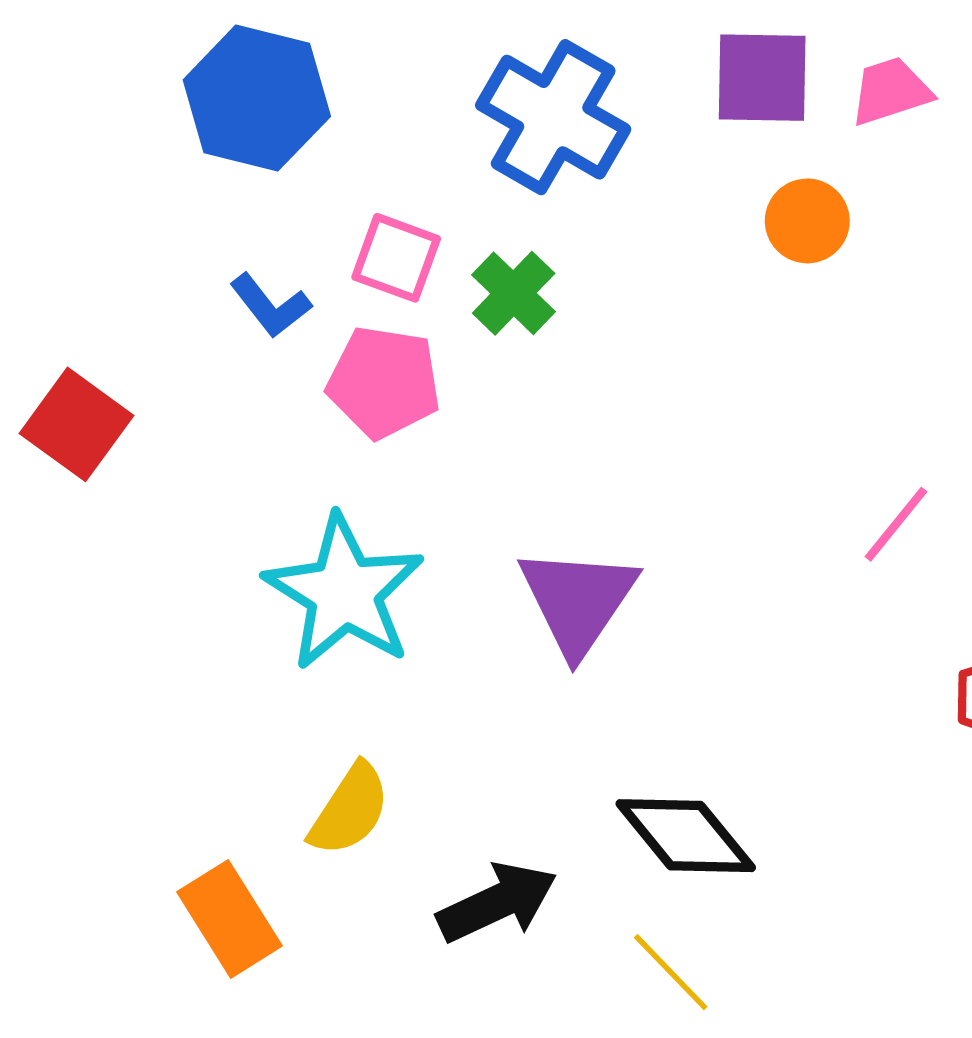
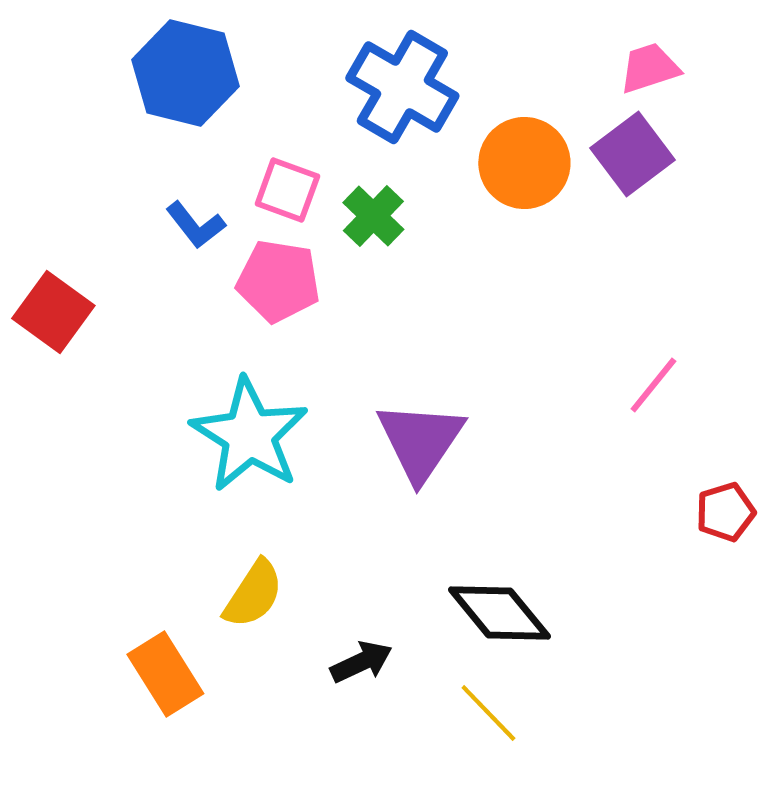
purple square: (762, 78) -> (632, 154), moved, turned -38
orange circle: (807, 221) -> (524, 163), moved, size x1.5
black arrow: (497, 903) -> (361, 662), size x0.7

